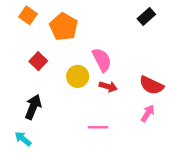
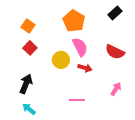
orange square: (28, 15) -> (28, 26), moved
orange pentagon: (64, 27) -> (74, 21), moved
red semicircle: (151, 85) -> (115, 52), moved
cyan arrow: (23, 139) -> (29, 109), moved

